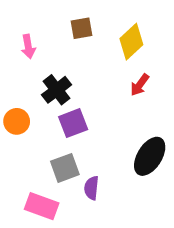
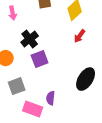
gray square: (65, 168) -> (17, 86), moved
pink rectangle: (42, 206) -> (33, 109), moved

